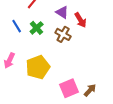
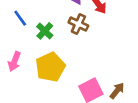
green cross: (37, 28) -> (45, 31), moved

